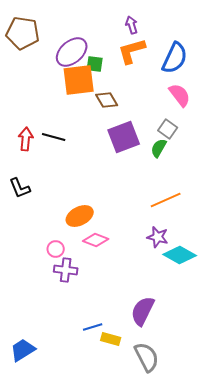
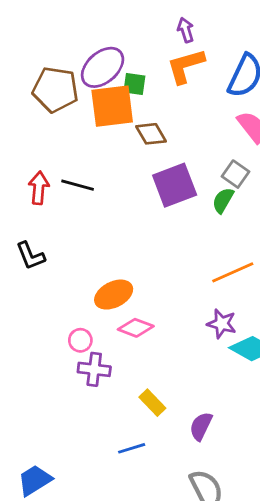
brown pentagon: (23, 33) -> (55, 90), moved
purple semicircle: (143, 311) -> (201, 426), size x0.7
yellow rectangle: (111, 339) -> (152, 403), moved, turned 30

